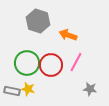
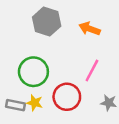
orange arrow: (68, 35) -> (90, 29), moved
red circle: (51, 65) -> (67, 97), moved

